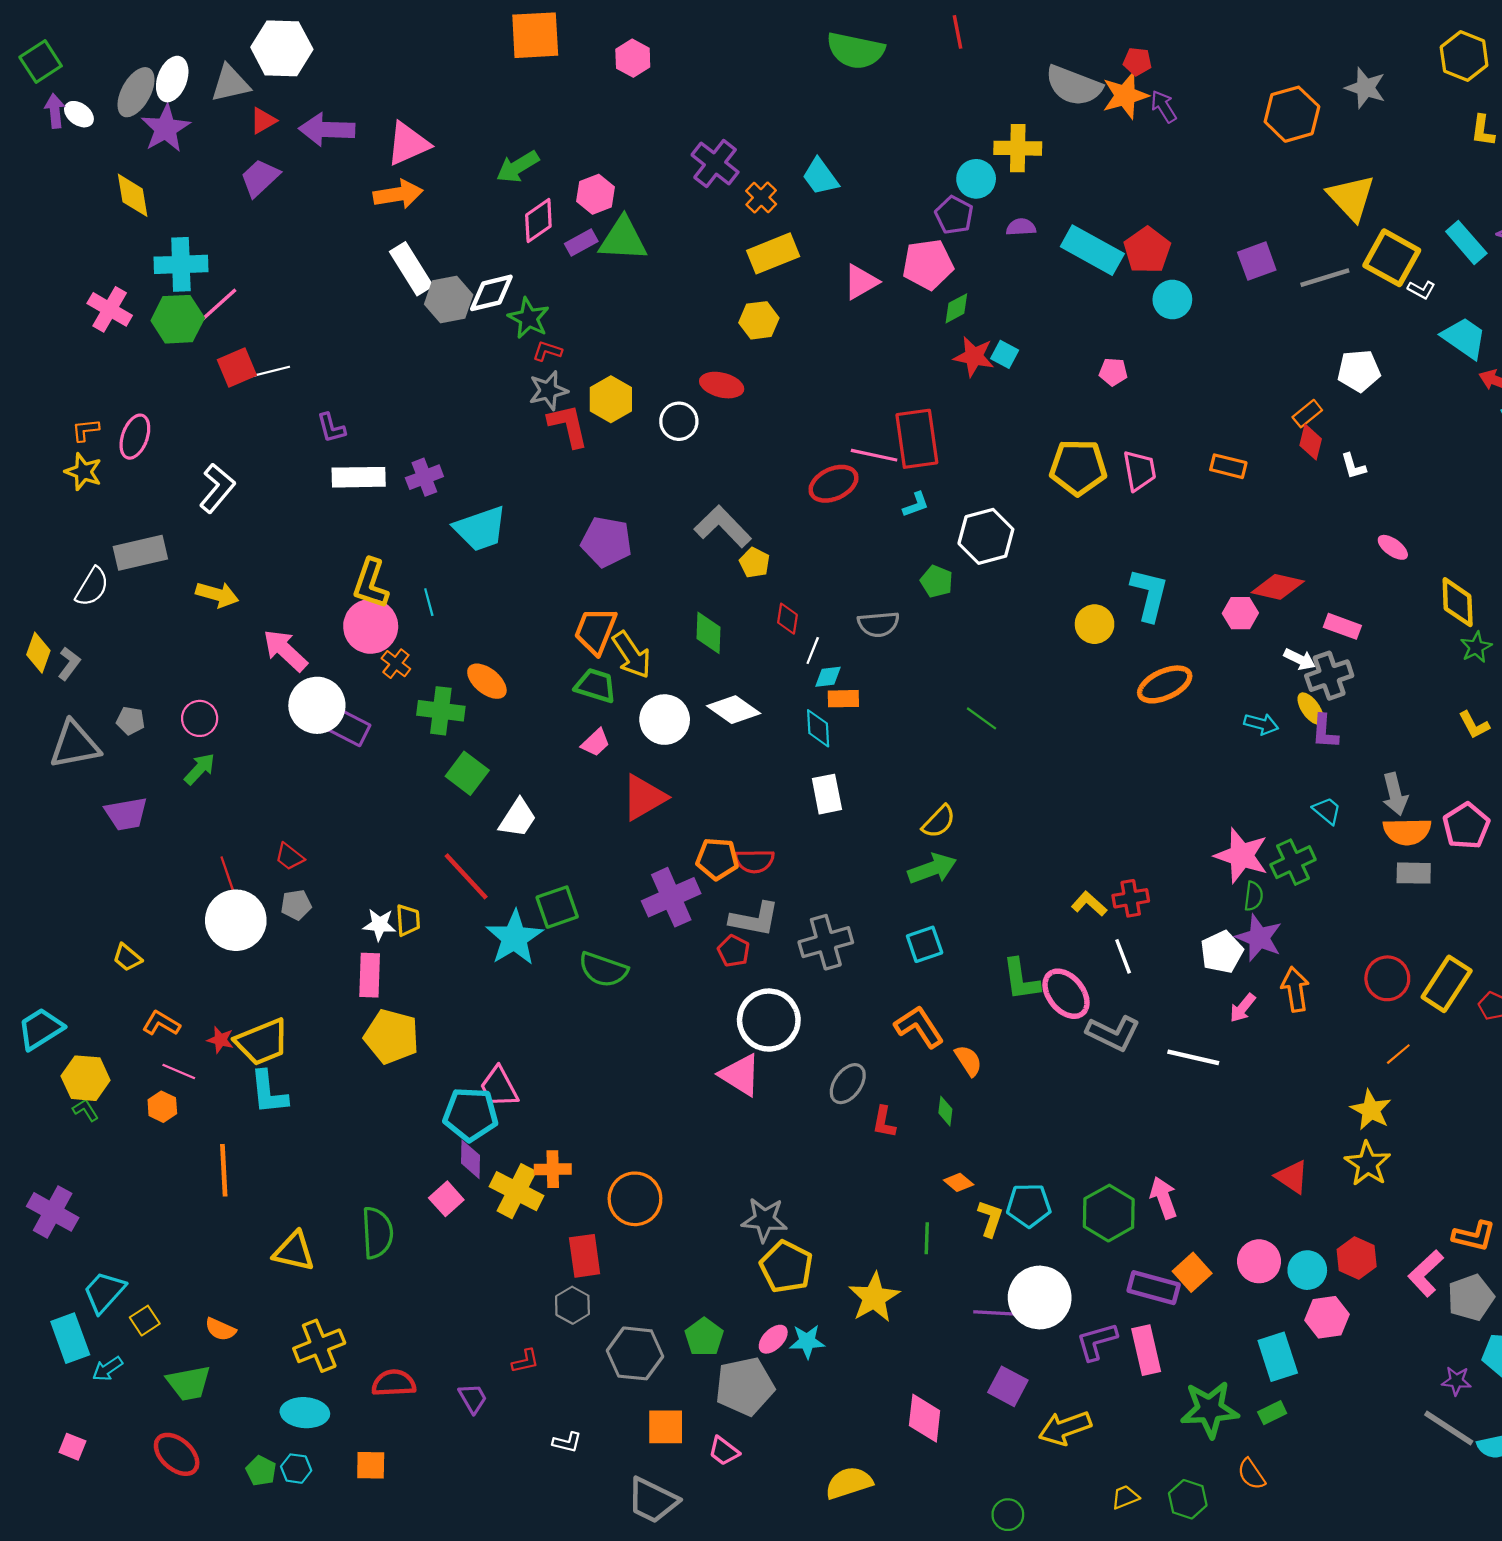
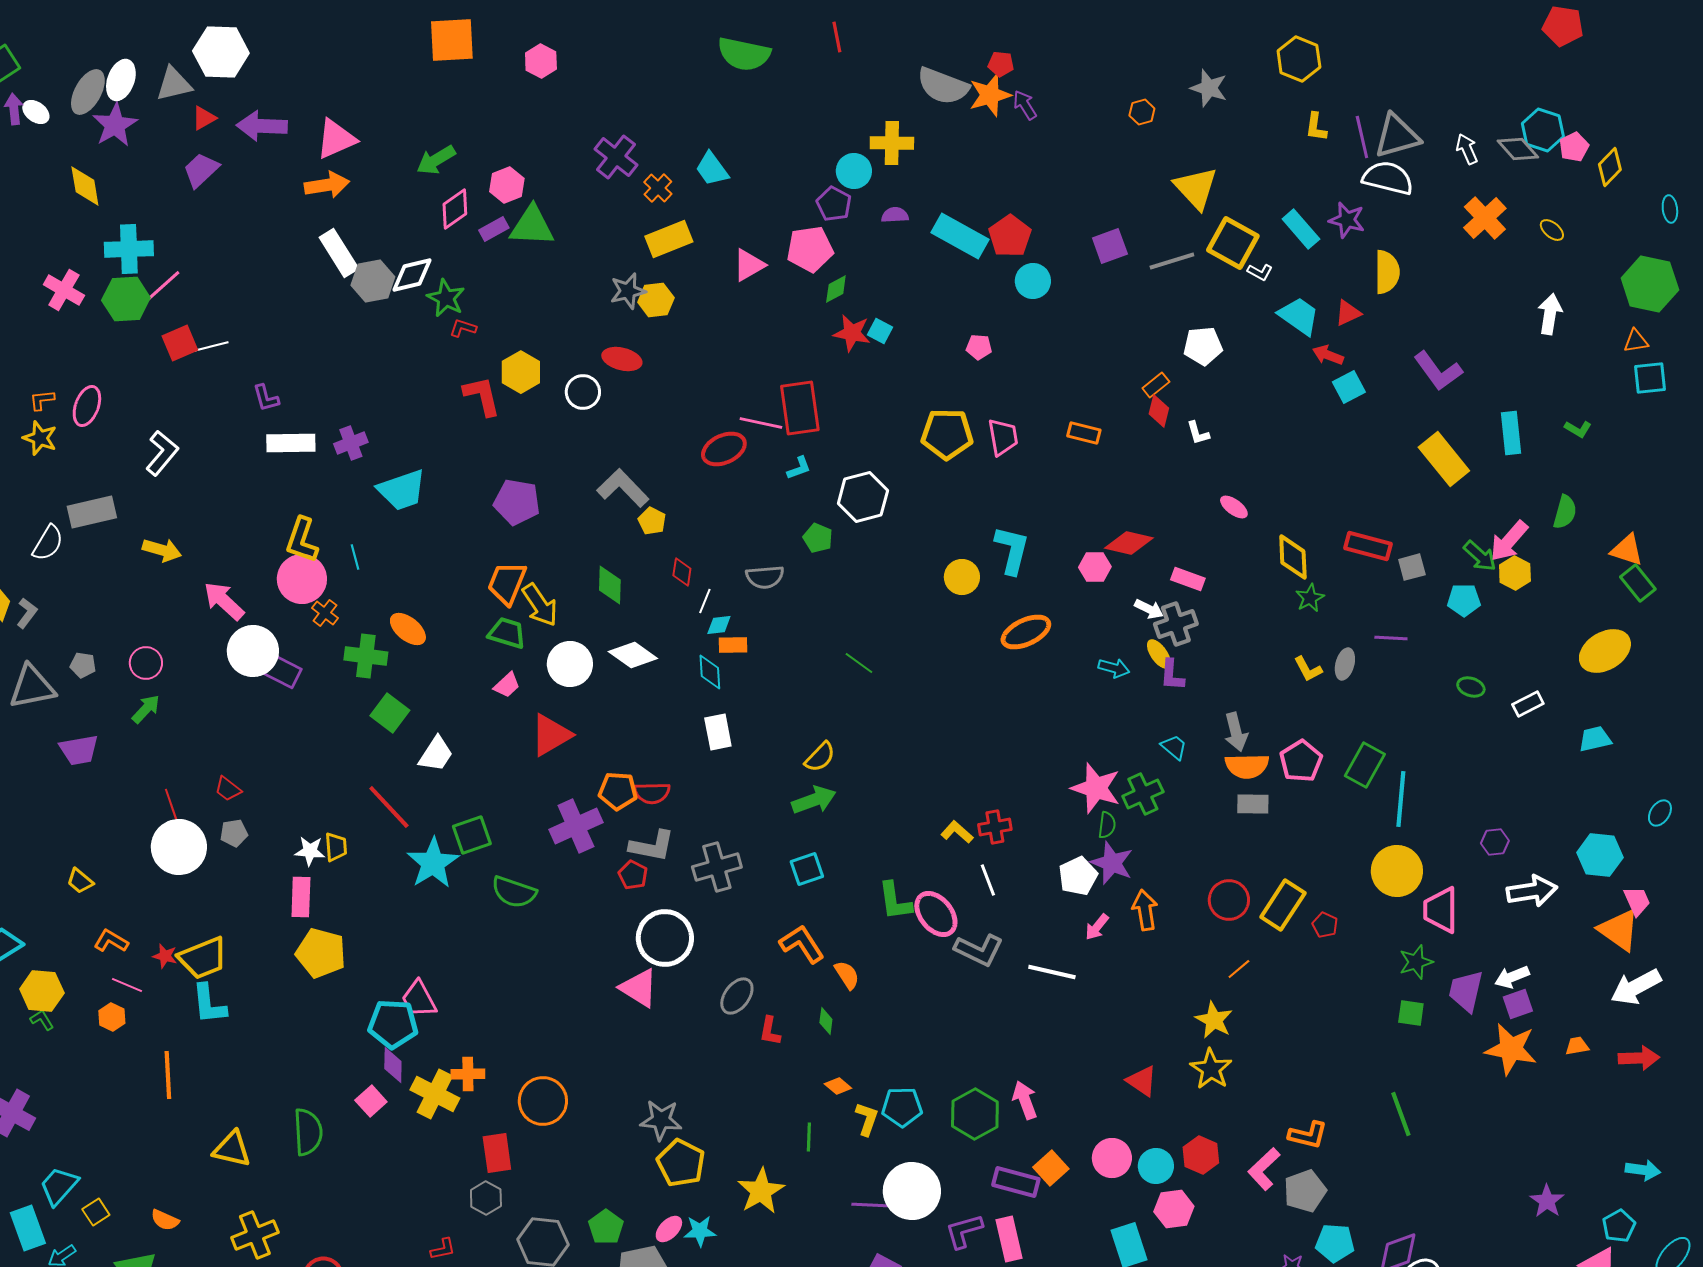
orange hexagon: (1292, 114) -> (1142, 112), size x0.5
gray star: (548, 391) -> (628, 291), moved

